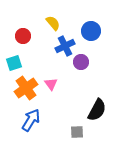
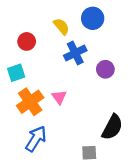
blue circle: (91, 31) -> (93, 18), moved
purple circle: (81, 62) -> (105, 69), moved

